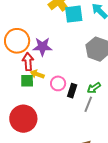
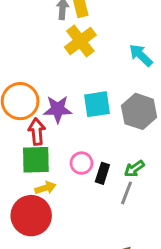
cyan square: (74, 14) -> (97, 104), moved
yellow arrow: (37, 74) -> (45, 188), moved, turned 144
green square: (27, 81) -> (36, 160), size x1.5

